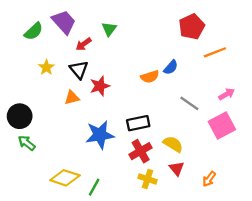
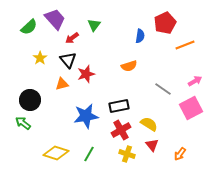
blue semicircle: (171, 67) -> (140, 36), moved, turned -32
black circle: (20, 116) -> (30, 100), moved
green line: (94, 187) -> (89, 154), moved

